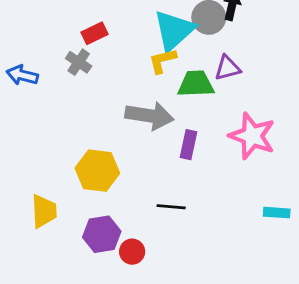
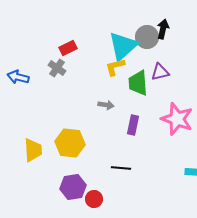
green trapezoid: (196, 84) -> (138, 83), turned -92
gray arrow: (149, 116) -> (106, 105), size x0.5
yellow trapezoid: (44, 211) -> (33, 150), moved

